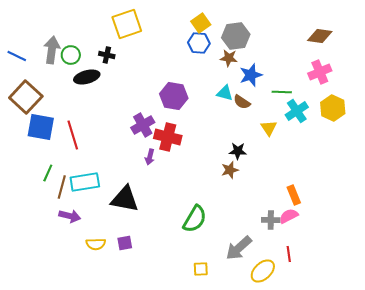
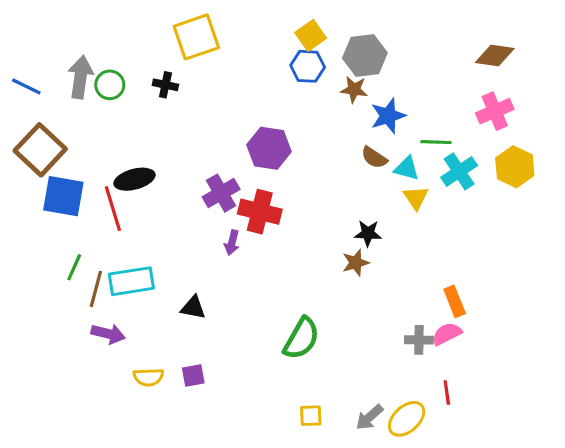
black ellipse: (87, 77) -> (135, 179), moved
cyan triangle: (225, 93) -> (407, 168), moved
black triangle: (125, 199) -> (193, 307), size x0.6
gray arrow: (239, 248) -> (369, 417), moved, size x0.7

